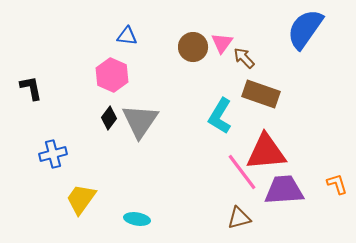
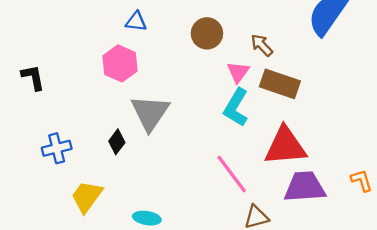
pink triangle: (222, 43) -> (238, 72), moved
black diamond: (109, 118) -> (117, 142), moved
pink line: (242, 172) -> (232, 174), moved

